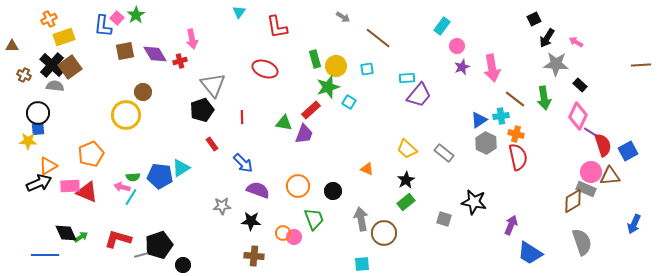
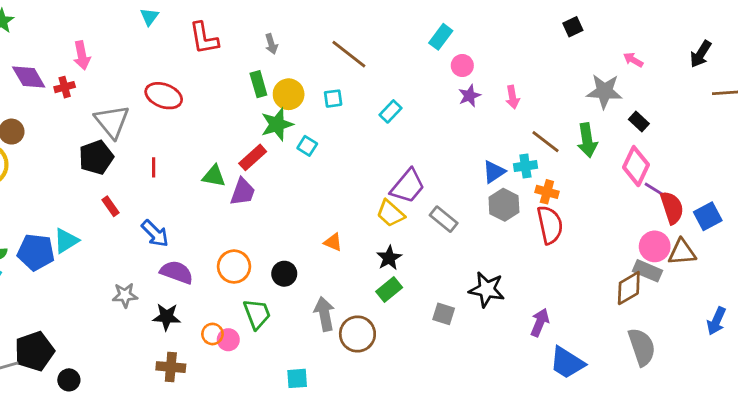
gray arrow: (343, 17) -> (271, 44), moved, turned 40
black arrow: (547, 38) -> (701, 54), moved
pink arrow: (492, 68) -> (513, 97), size x0.6
red ellipse: (265, 69) -> (164, 96), moved
cyan rectangle: (407, 78) -> (390, 111), turned -42
purple trapezoid: (419, 95) -> (408, 186), moved
cyan square: (362, 264) -> (297, 378), moved

